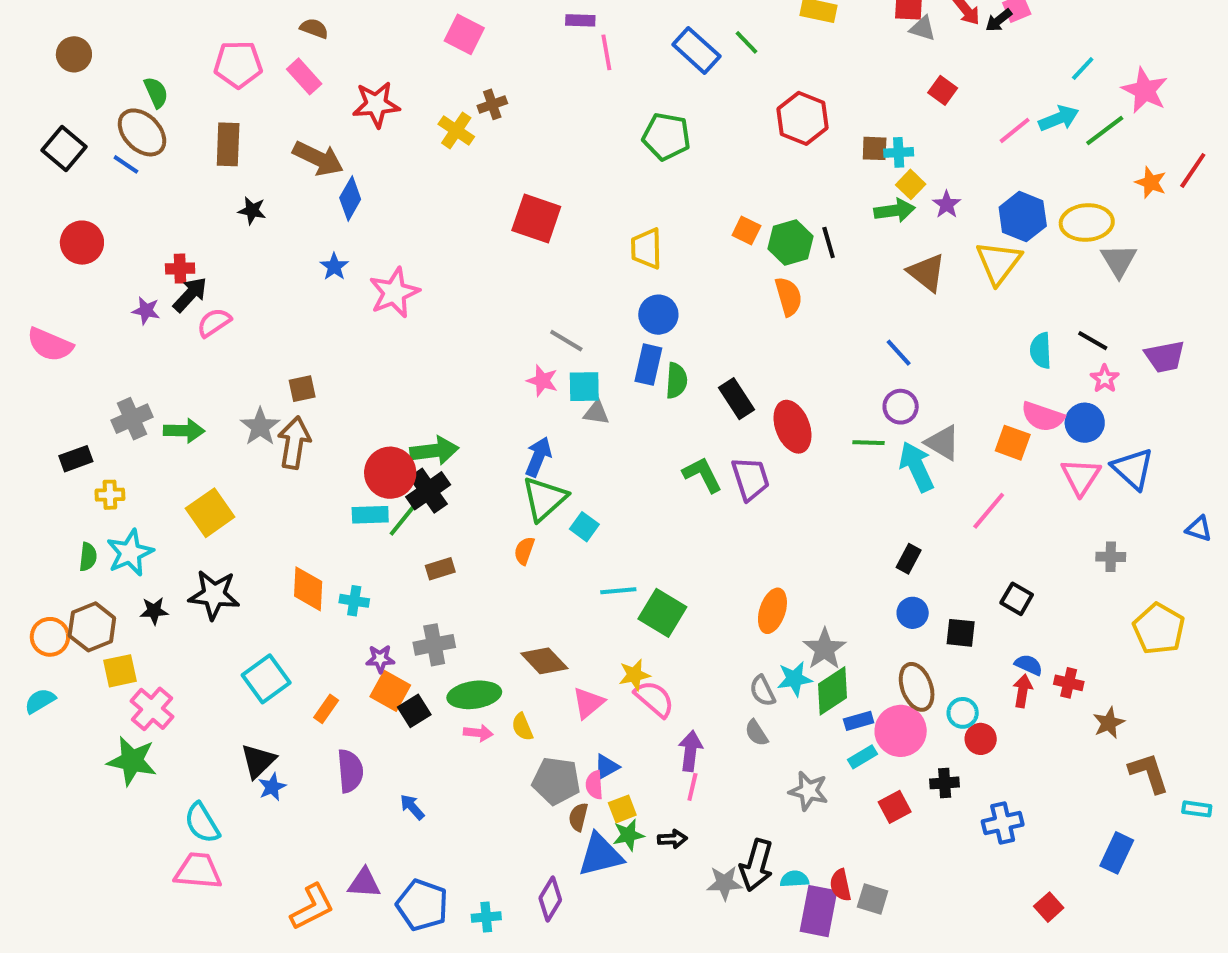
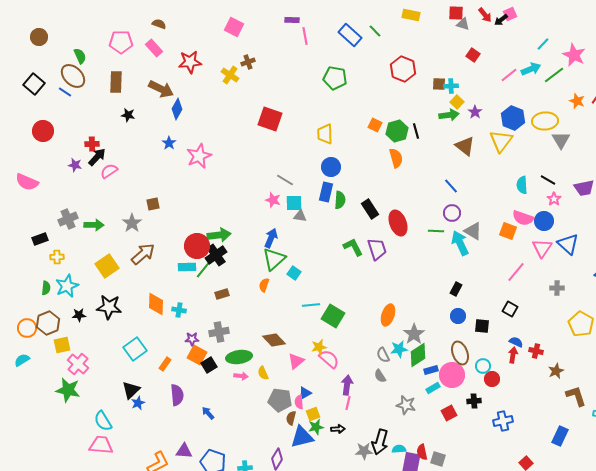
brown arrow: (294, 443) -> (143, 254), moved, turned 40
pink line: (989, 511) -> (516, 272), moved

